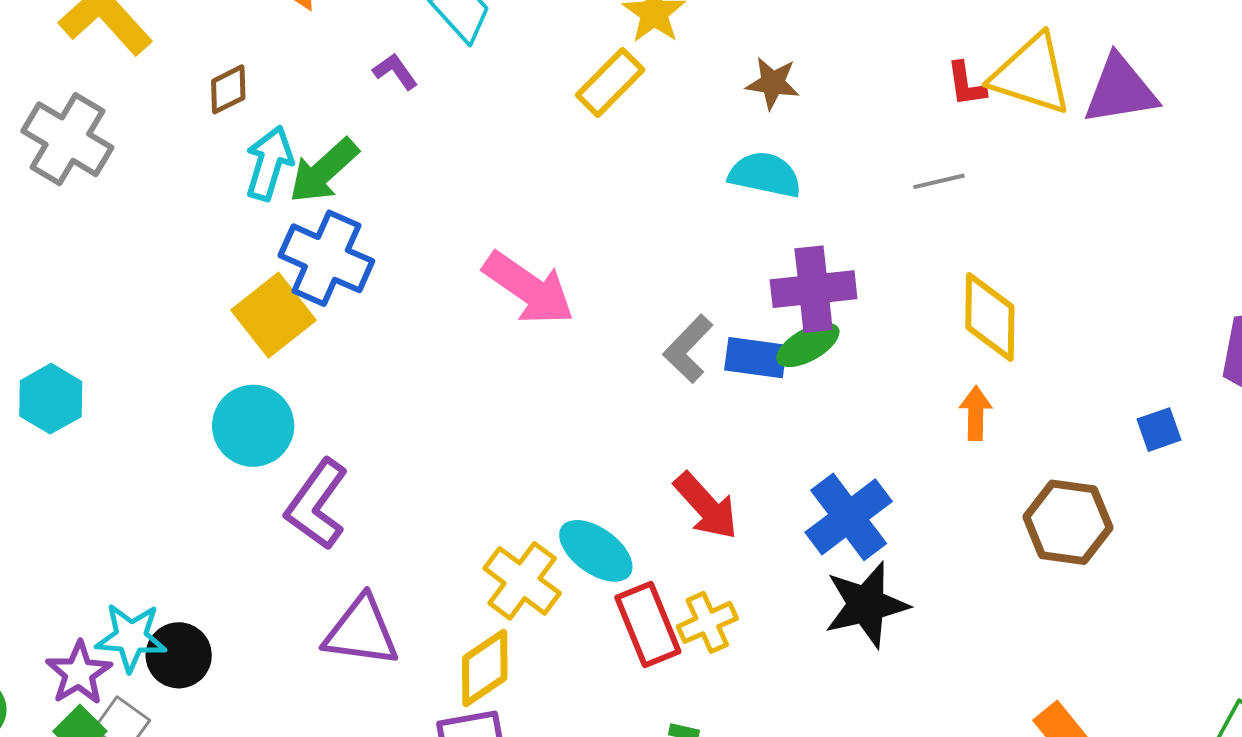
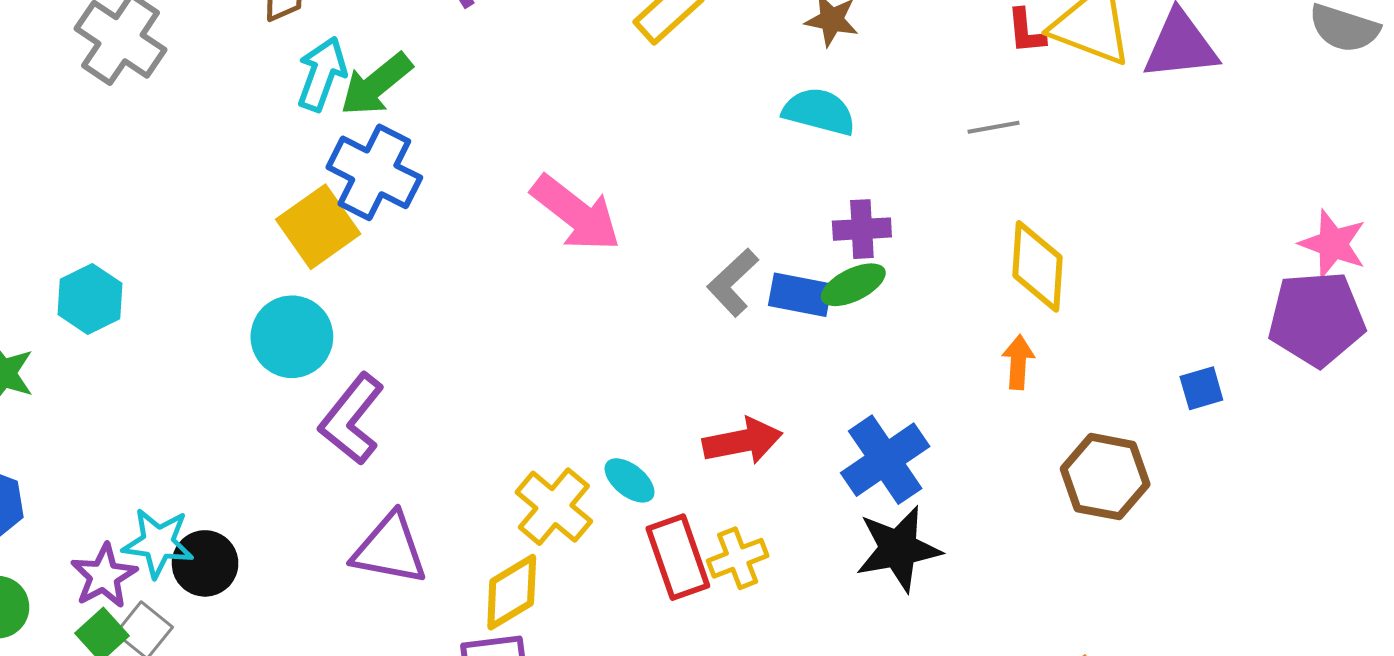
purple cross: (814, 289) -> (862, 229), size x0.7
red arrow: (706, 506) -> (743, 441), turned -62
cyan ellipse: (596, 551) -> (630, 480), size x0.7

